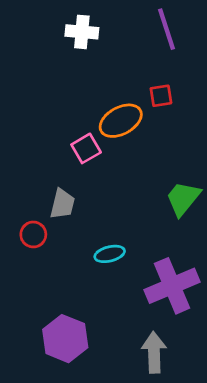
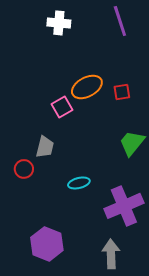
red square: (161, 96) -> (122, 92), moved

